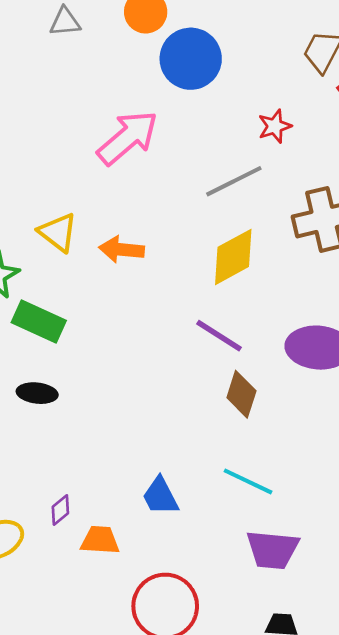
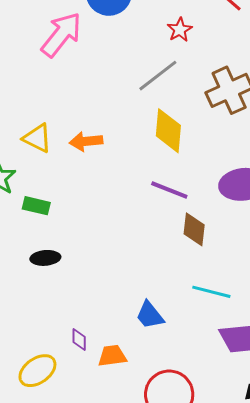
pink arrow: (128, 138) -> (61, 35), moved
yellow diamond: (233, 257) -> (168, 131), turned -45
green rectangle: (39, 321) -> (36, 206), size x0.7
purple diamond: (60, 510) -> (79, 340), turned -40

